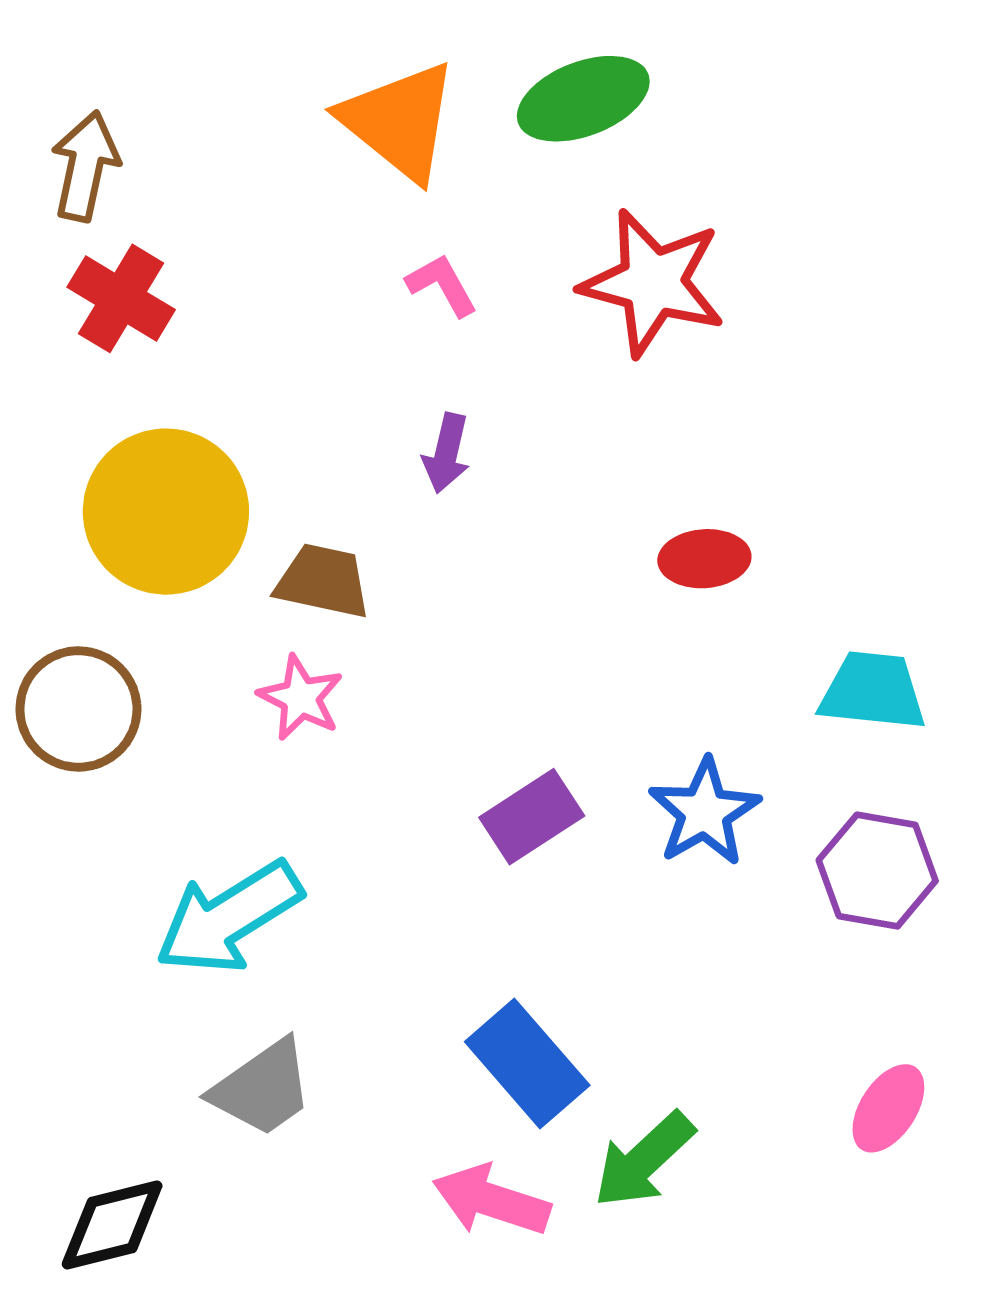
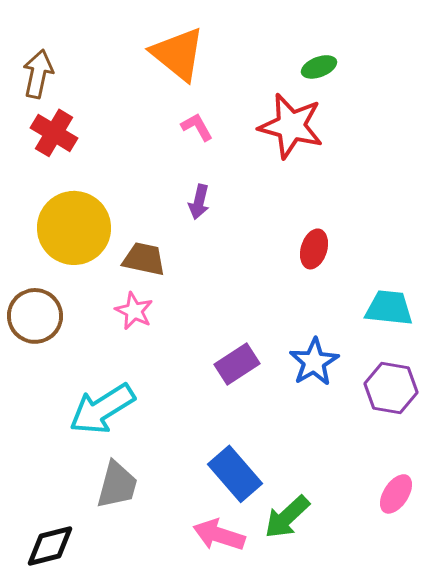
green ellipse: (583, 99) -> (319, 67), moved, size x0.6
red ellipse: (704, 559) -> (314, 249), turned -69
gray trapezoid: (262, 1088) -> (117, 485), turned -40

